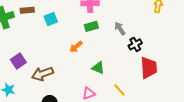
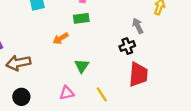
gray arrow: (120, 28) -> (138, 26), moved
green triangle: (98, 68) -> (82, 66), turned 32

